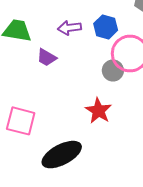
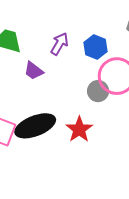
purple arrow: (69, 28) -> (60, 44), turned 120
black ellipse: (62, 155) -> (35, 126), moved

